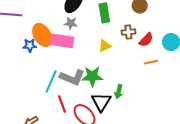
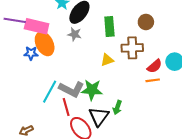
brown cross: (128, 32) -> (132, 48), size x1.5
red semicircle: (146, 40) -> (155, 66), moved
pink rectangle: (62, 41) -> (37, 26), moved
red line: (62, 104) -> (66, 107), moved

